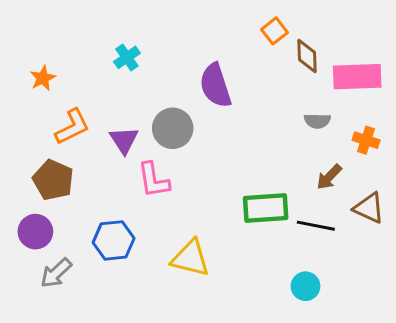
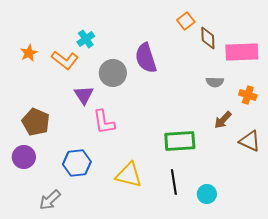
orange L-shape: (72, 127) -> (65, 60), moved, turned 64
gray circle: (173, 128) -> (113, 73), moved
black line: (316, 226) -> (174, 182), moved, turned 70
gray arrow: (56, 273) -> (50, 200), moved

